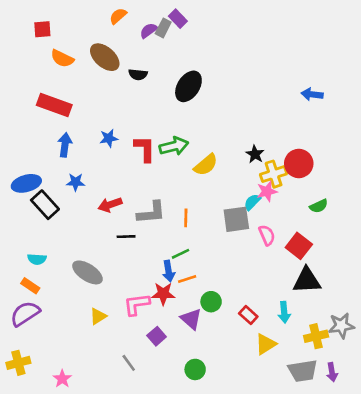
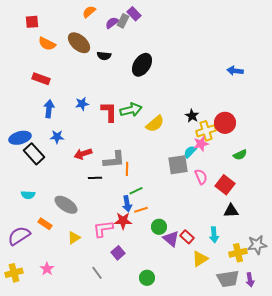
red rectangle: (54, 105) -> (41, 79), size x0.7
orange line: (186, 218) -> (127, 169), moved
black triangle: (307, 280) -> (231, 211), size x0.7
orange rectangle: (30, 286) -> (45, 224), moved
purple triangle: (191, 319) -> (171, 239), moved
pink star: (62, 379) -> (47, 269), moved

